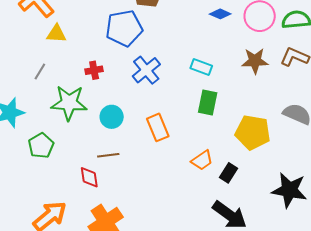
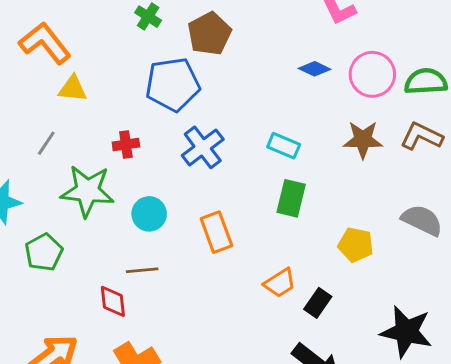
yellow pentagon: (253, 132) -> (356, 245), size x0.7

